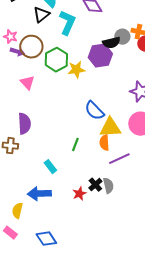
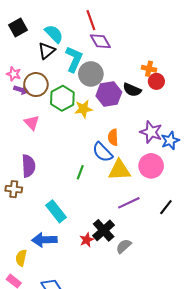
gray circle: (122, 37) -> (91, 74), moved, size x1.5
black semicircle: (111, 43) -> (132, 90), moved, turned 36
orange semicircle: (104, 143) -> (113, 137), moved
green line: (75, 145) -> (80, 172), moved
cyan rectangle: (50, 167) -> (56, 211), size x1.5
black cross: (95, 185) -> (104, 230), size x1.5
gray semicircle: (108, 186) -> (124, 246), moved, turned -119

